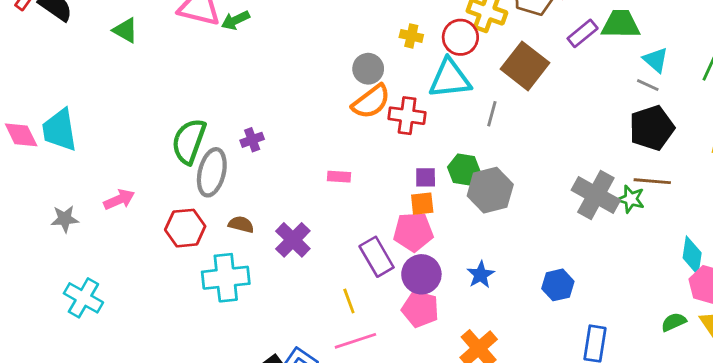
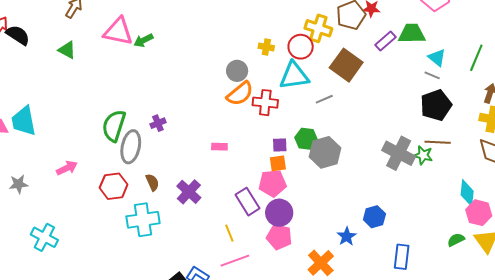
gray line: (492, 114) -> (324, 99), turned 54
gray star: (65, 219) -> (19, 184), moved
brown semicircle: (241, 224) -> (152, 182), turned 54
blue star: (481, 275) -> (347, 236), moved

